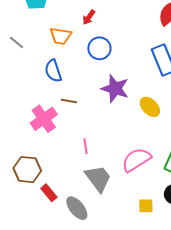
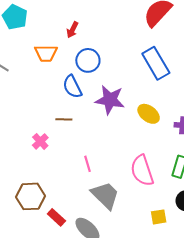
blue semicircle: (53, 71) -> (72, 87), moved
pink cross: (44, 119) -> (40, 141), size x0.6
pink semicircle: (136, 160) -> (142, 171), turned -68

